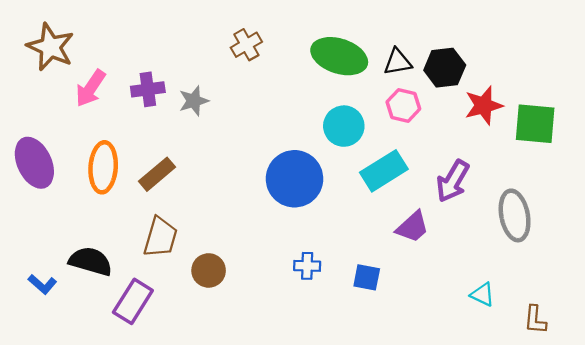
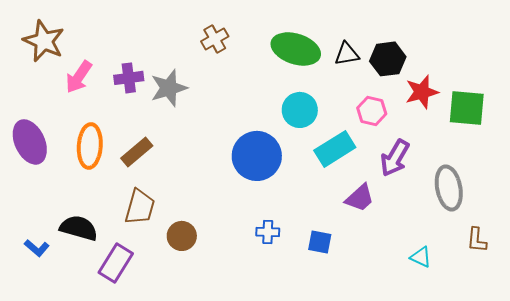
gray star: (194, 101) -> (169, 88), size x1.4
pink hexagon: (403, 105) -> (372, 111), moved
brown L-shape: (535, 320) -> (477, 240), moved

